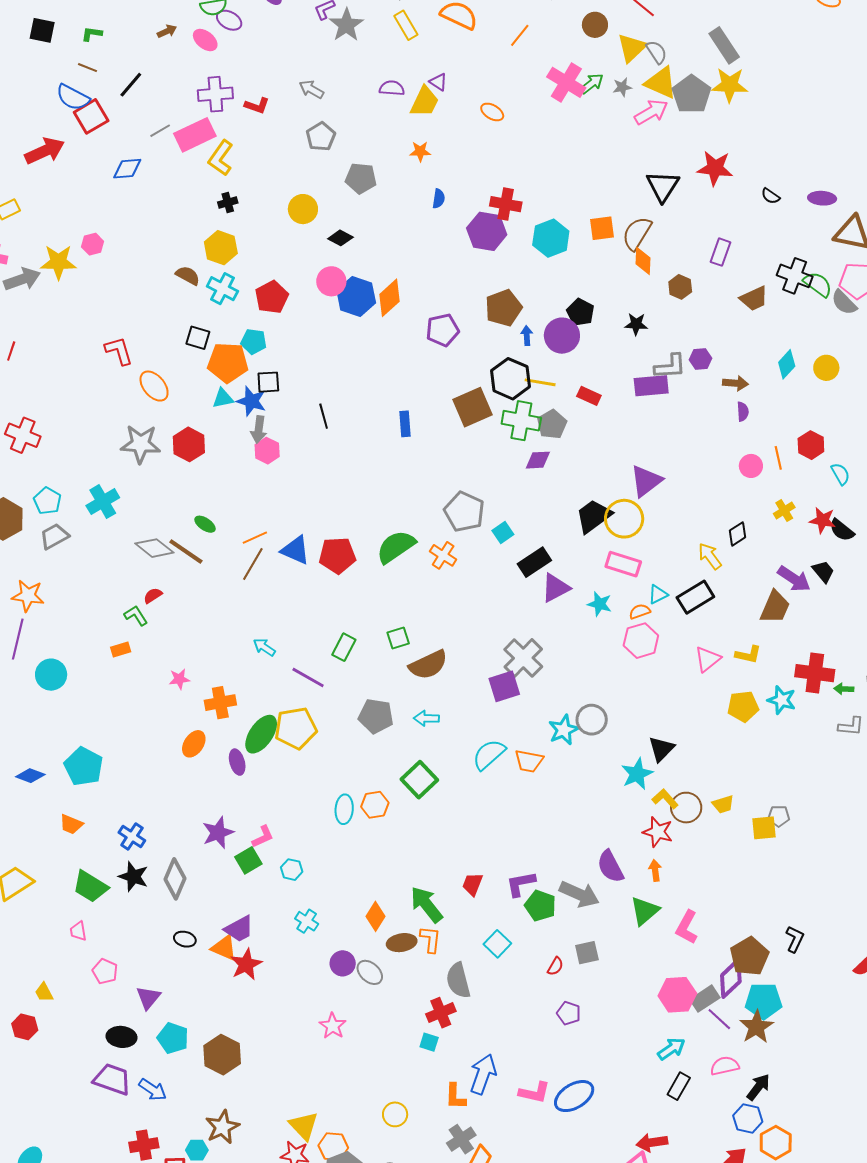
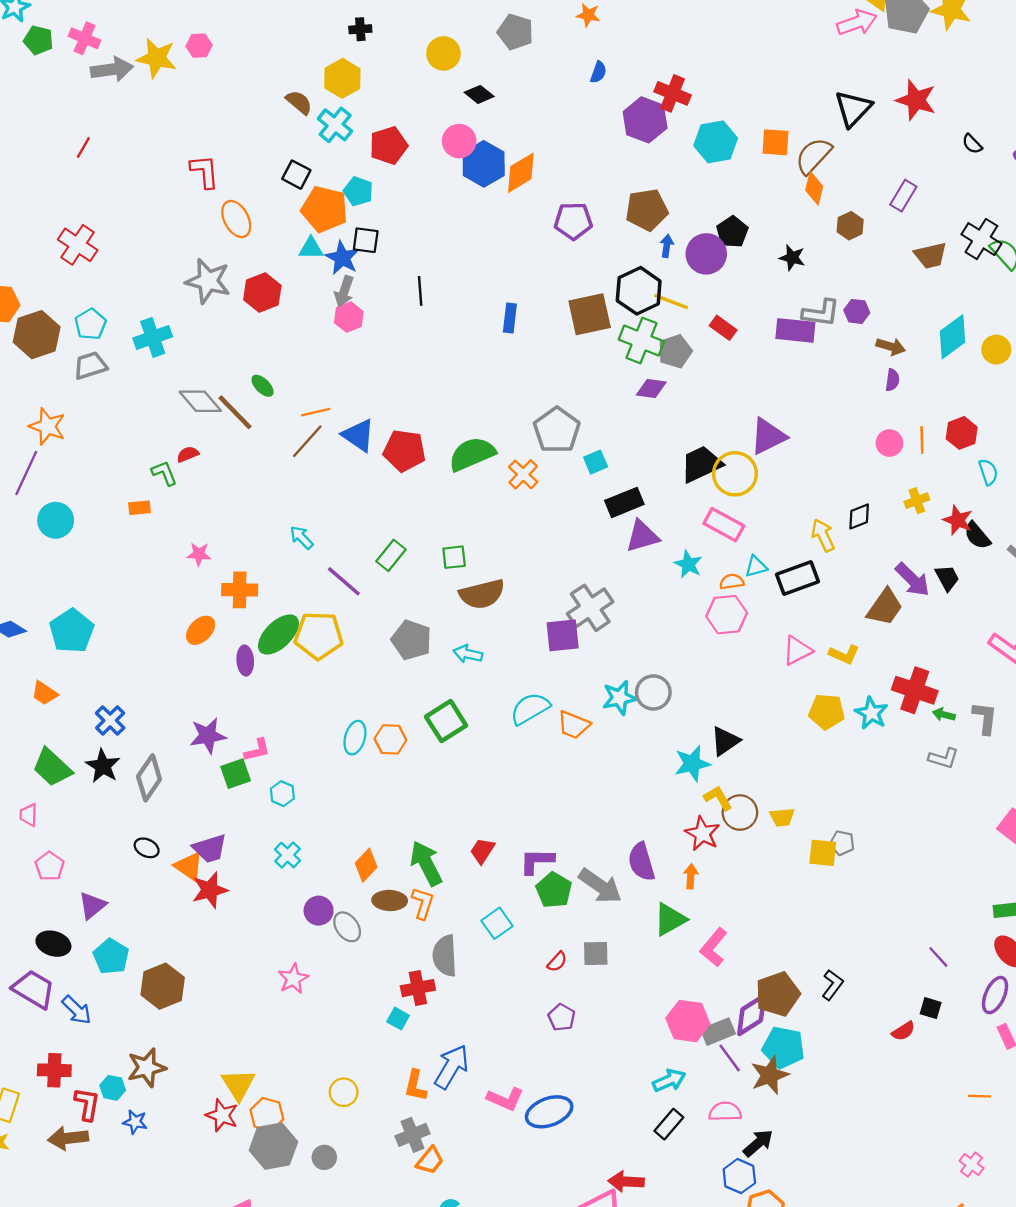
cyan diamond: (787, 364) -> (952, 337), size x1.4

